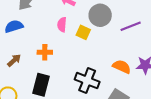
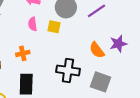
orange semicircle: (122, 67) -> (97, 50), turned -138

